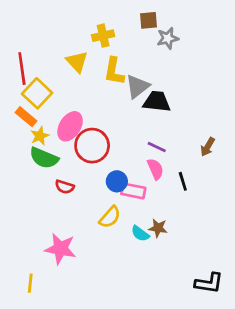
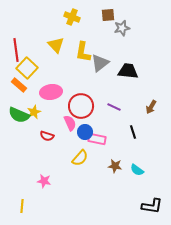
yellow cross: (103, 36) -> (72, 17), moved, turned 35
black trapezoid: (157, 102) -> (128, 71), moved
pink ellipse: (70, 126) -> (51, 92), turned 50
yellow star: (40, 136) -> (34, 112), moved
red circle: (92, 146) -> (81, 106), moved
green semicircle: (44, 158) -> (19, 115), moved
pink semicircle: (155, 169) -> (70, 123), moved
cyan semicircle: (140, 234) -> (137, 170), moved
pink star: (60, 249) -> (44, 181), size x0.6

